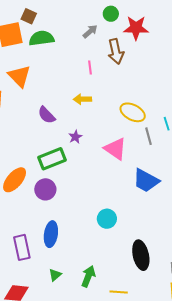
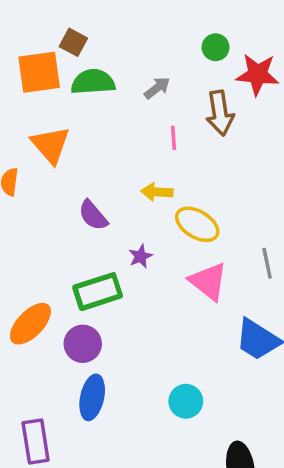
gray arrow: (90, 31) -> (157, 88), moved
yellow ellipse: (133, 112) -> (197, 224), moved
blue ellipse: (51, 234) -> (92, 397), moved

